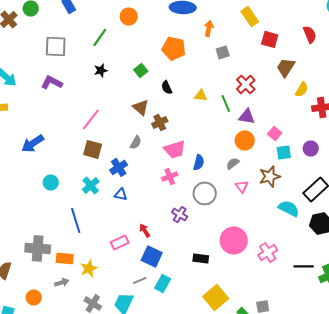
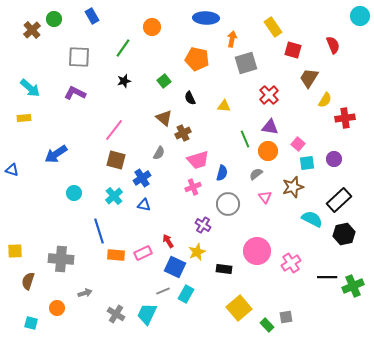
gray square: (223, 52) -> (246, 63), size x1.6
green line: (226, 103) -> (245, 139), moved
orange rectangle: (65, 258) -> (116, 255), moved
yellow star: (89, 268) -> (197, 252), moved

